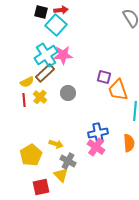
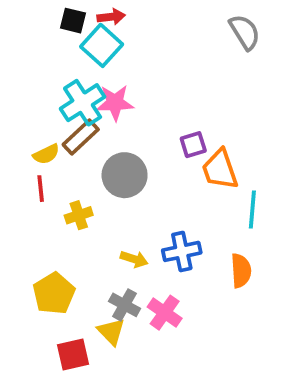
purple square: (104, 77) -> (193, 145), turned -32
gray circle: (68, 93) -> (125, 175), size x1.5
yellow cross: (40, 97) -> (79, 215), moved, turned 32
yellow arrow: (56, 144) -> (134, 259), moved
pink cross: (96, 147) -> (165, 313), moved

